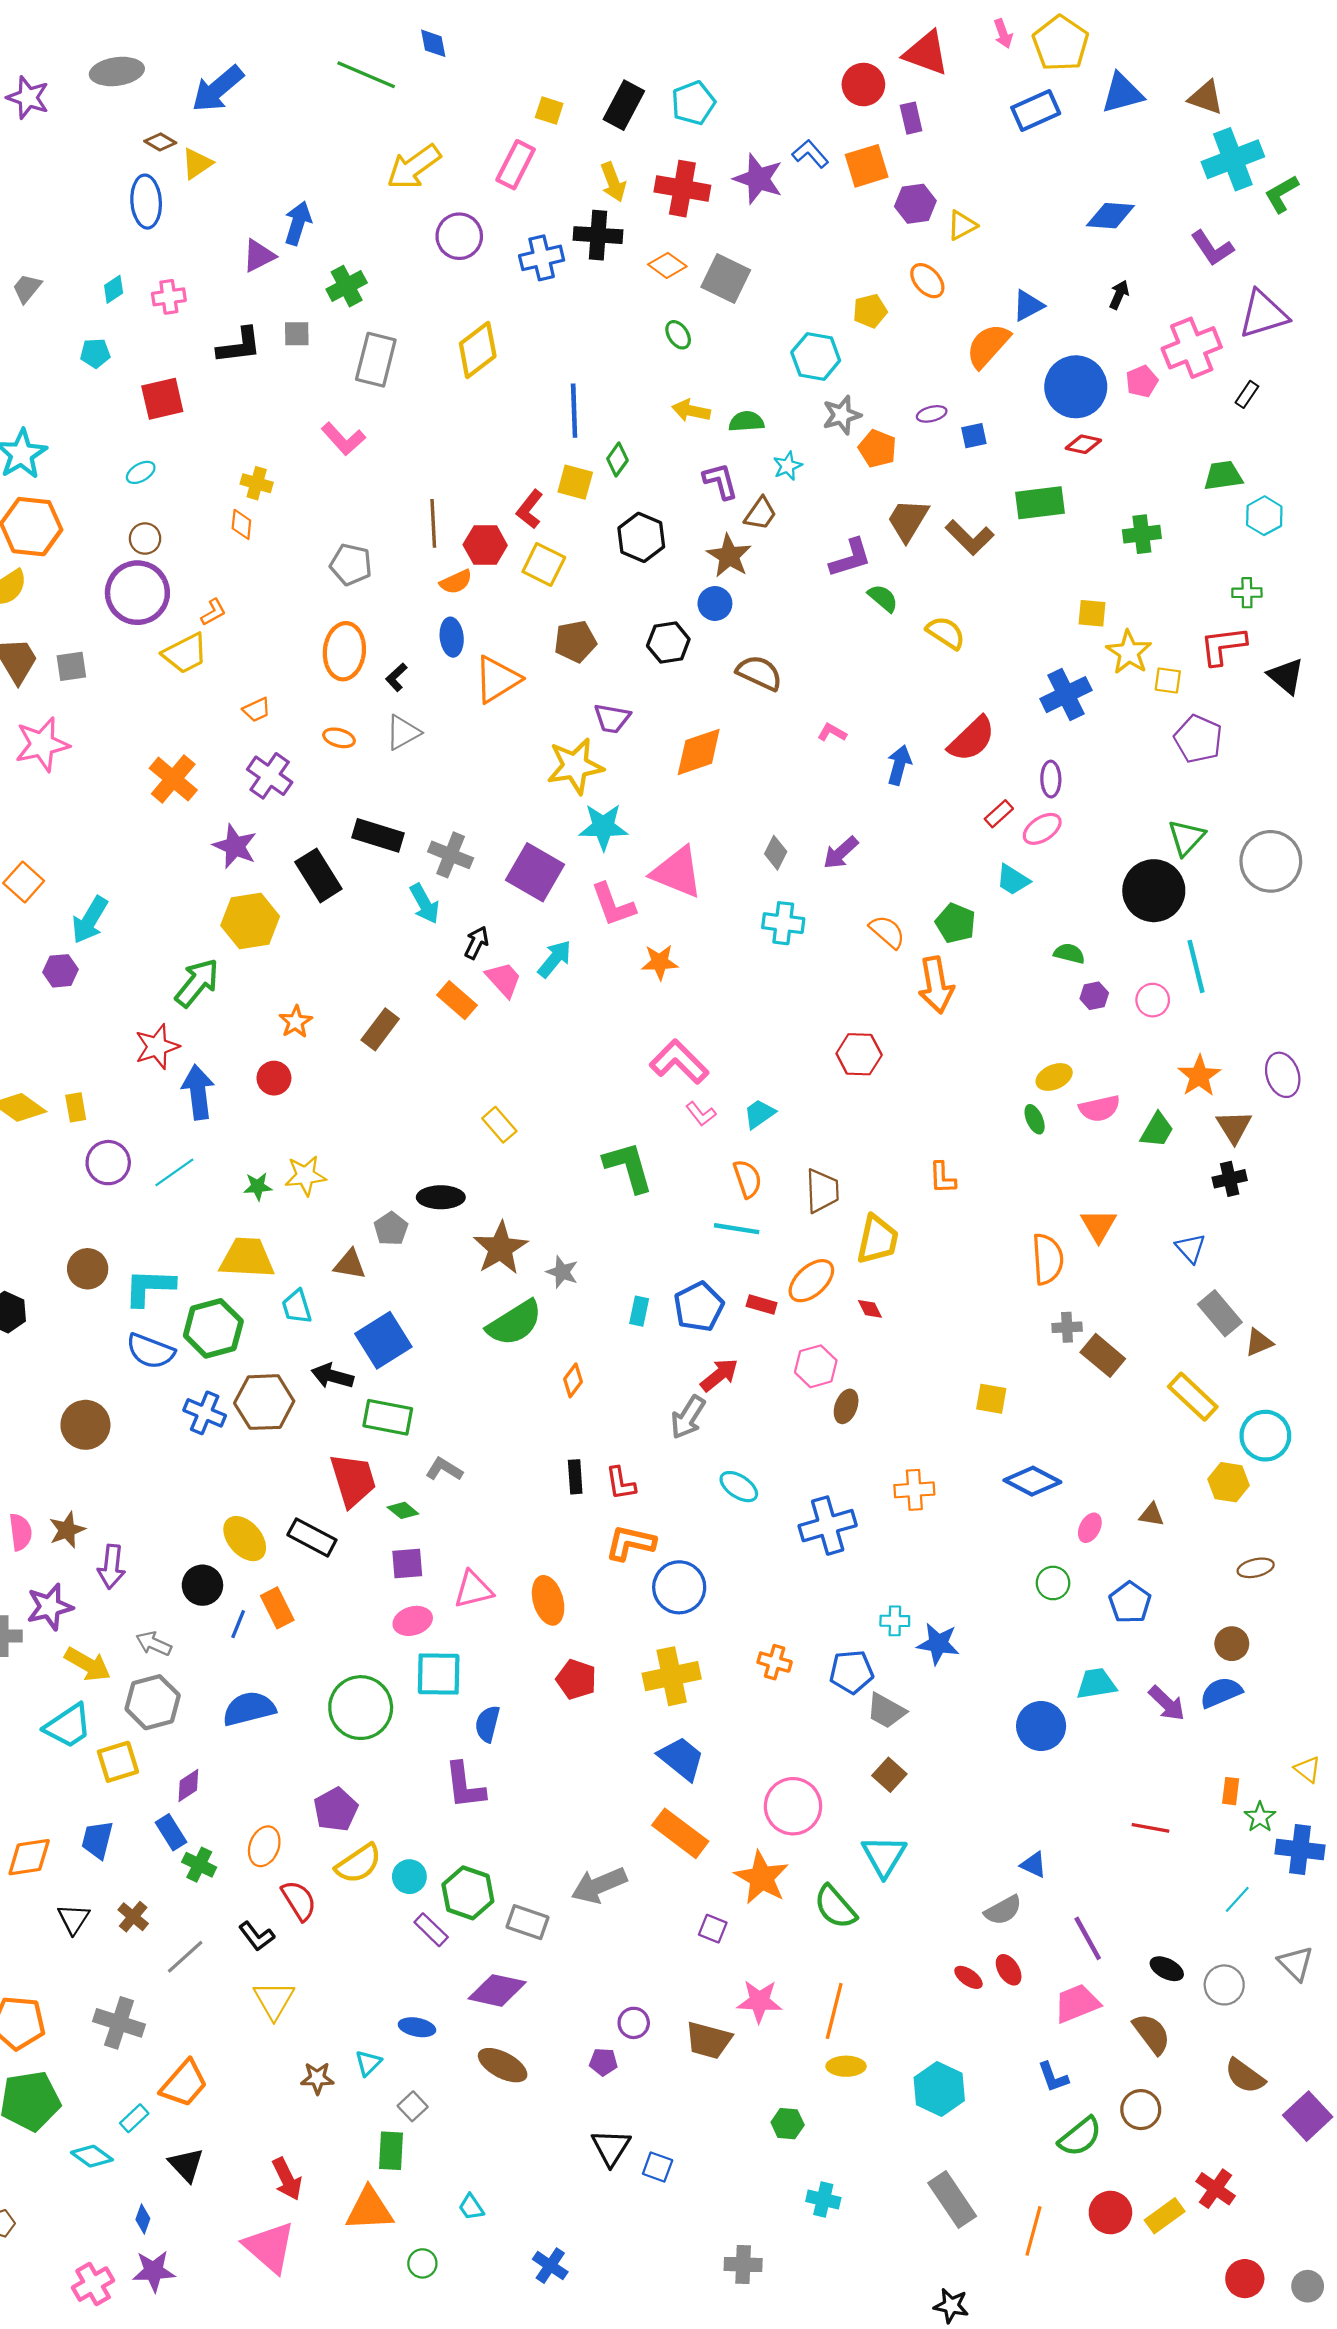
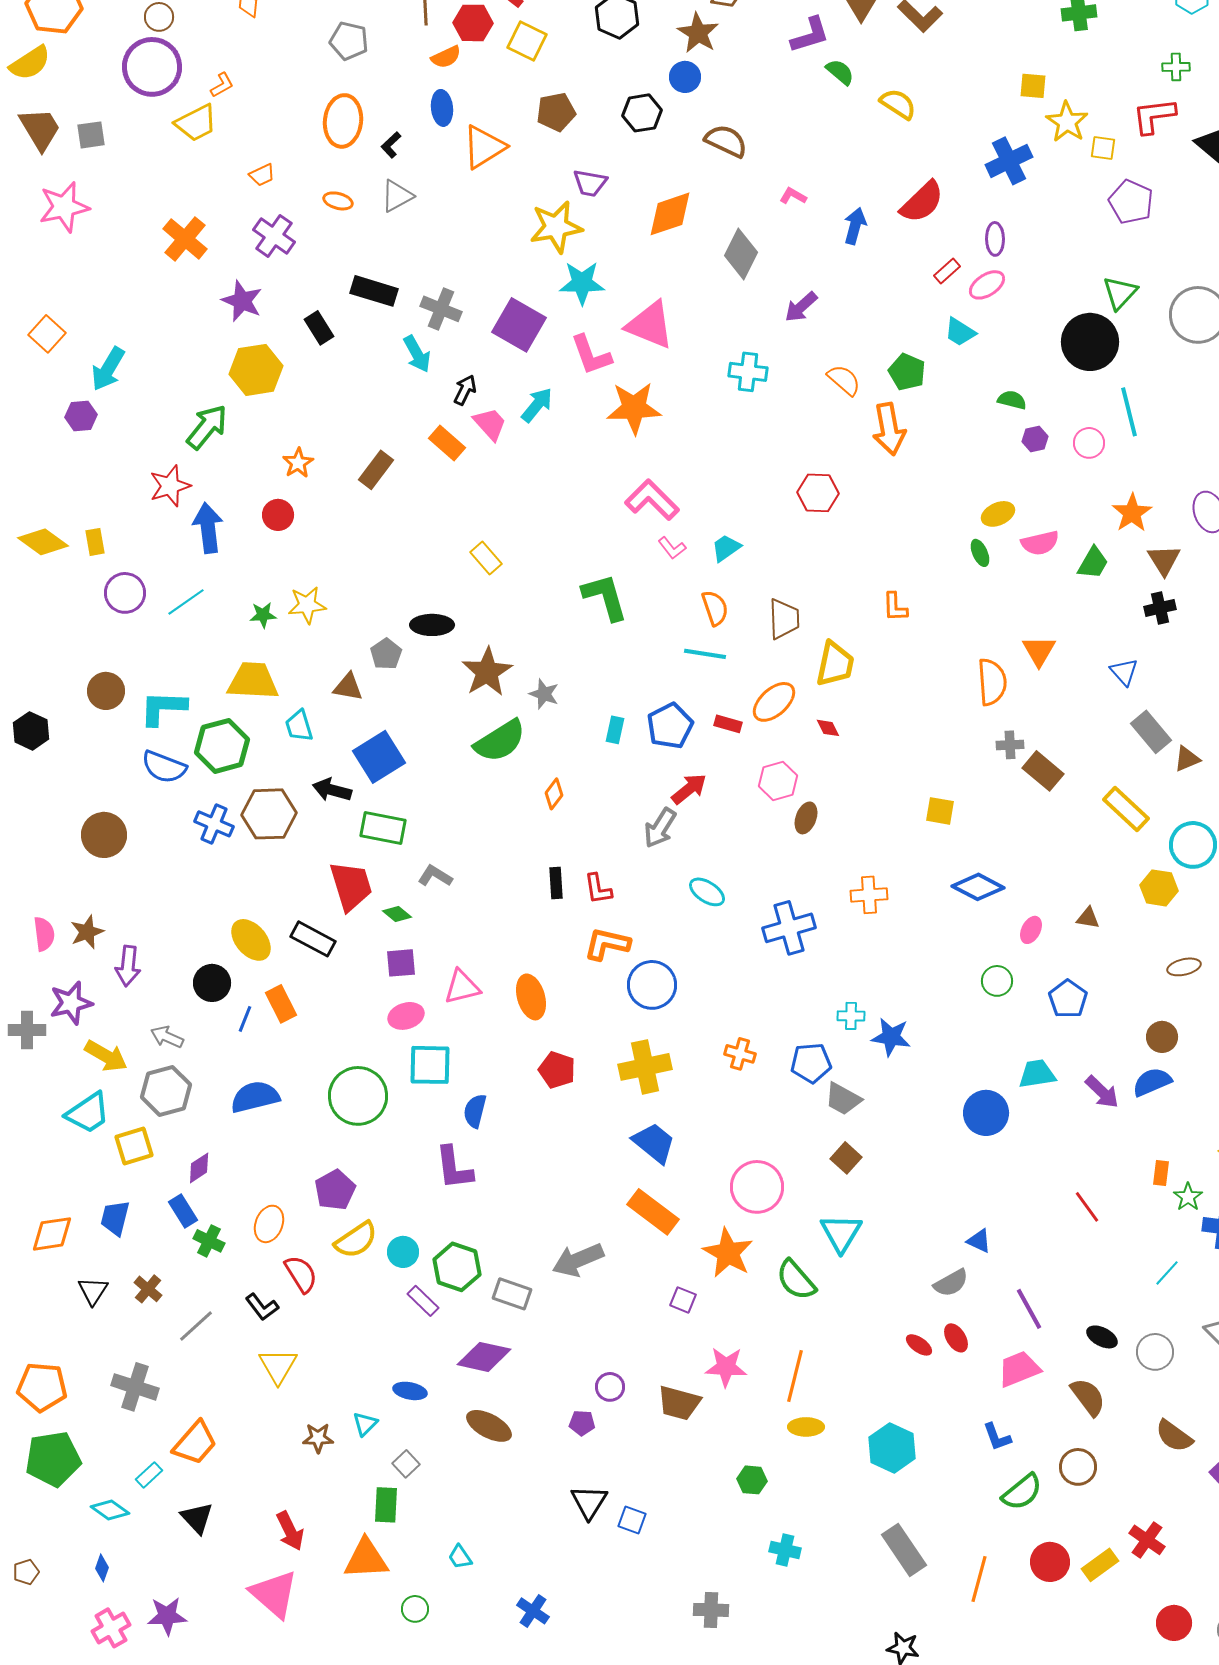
gray diamond: (776, 853) -> (741, 254), moved, size x1.6
black rectangle: (318, 875) -> (319, 328), size x0.7
orange star: (660, 962) -> (634, 408), size x1.6
red line: (1151, 1828) -> (1087, 1207), turned 44
blue diamond: (143, 2219) -> (102, 1568), moved

